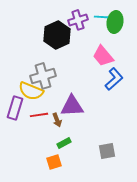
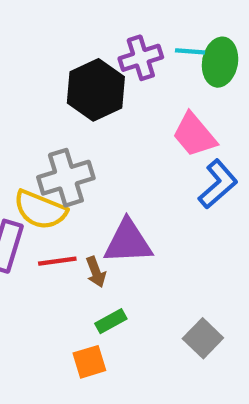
gray square: (107, 151) -> (203, 338), turned -36

